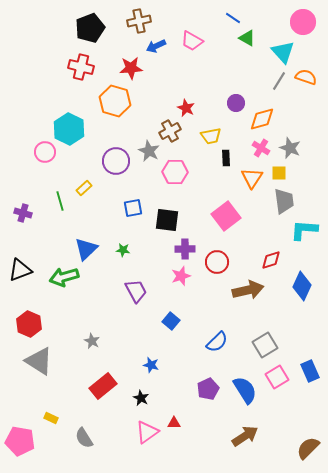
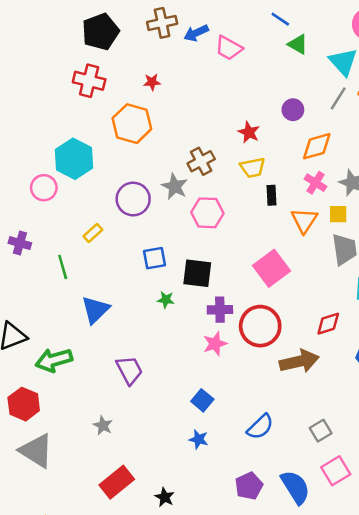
blue arrow: (156, 46) -> (196, 33), moved
red star: (131, 68) -> (152, 82), size x0.6
purple circle: (236, 103) -> (293, 110), moved
red star: (186, 108) -> (249, 132), moved
green line: (60, 201) -> (63, 267), moved
purple cross: (23, 213) -> (20, 243), moved
green star: (123, 250) -> (166, 300), moved
red circle: (217, 262) -> (260, 326), size x1.4
green arrow: (64, 277) -> (54, 360), moved
purple trapezoid: (136, 291) -> (129, 370), moved
gray square: (265, 345) -> (321, 431), size x0.7
blue star: (151, 365) -> (199, 439), moved

